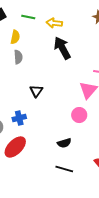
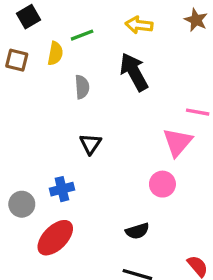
green line: (28, 17) -> (82, 35), moved, turned -32
yellow arrow: (54, 23) -> (139, 25), moved
gray semicircle: (18, 57) -> (82, 87), moved

